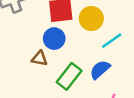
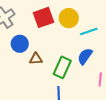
blue circle: (54, 39) -> (20, 44), moved
cyan line: (112, 41) -> (89, 32), turned 30

